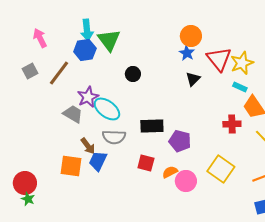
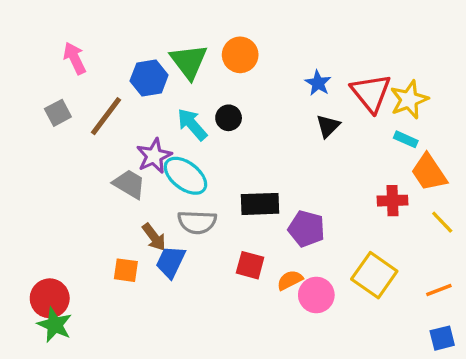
cyan arrow: (87, 30) -> (192, 124), moved, turned 145
orange circle: (191, 36) -> (240, 55), moved
orange square: (71, 166) -> (126, 270), size x0.7
green star: (28, 199) -> (55, 325), size x1.5

